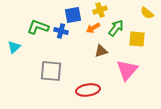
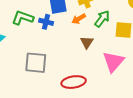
brown triangle: (101, 51) -> (87, 42), turned -40

